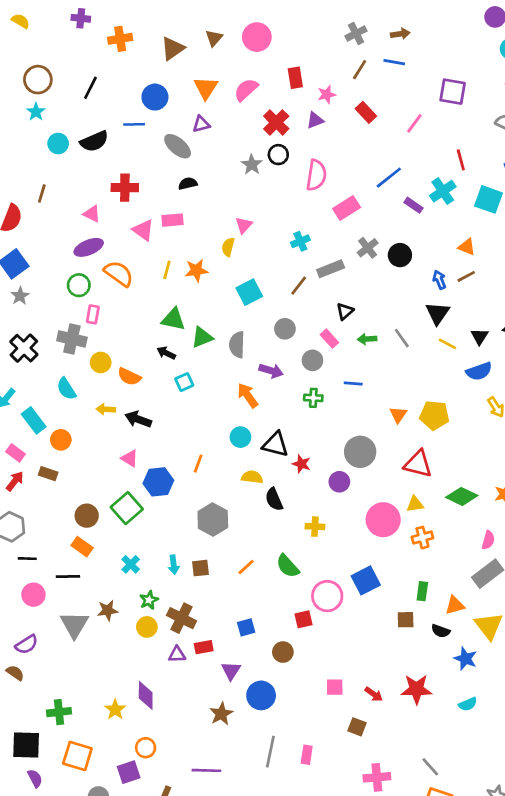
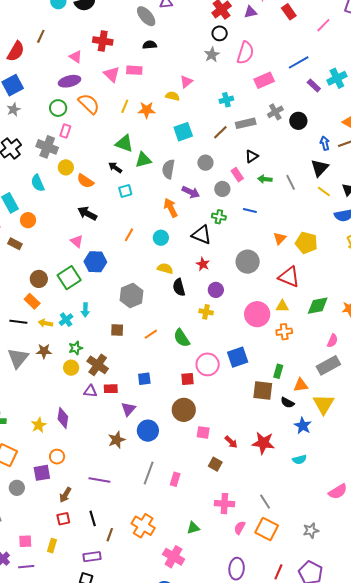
gray star: (252, 165) -> (212, 55), moved
yellow semicircle: (228, 247) -> (172, 96), turned 80
yellow arrow: (106, 409) -> (45, 323), moved
black triangle: (275, 444) -> (202, 235), moved
orange line: (198, 464) -> (129, 235), moved
purple circle: (339, 482) -> (216, 290), moved
green diamond: (462, 496) -> (318, 306), turned -45
cyan arrow: (174, 565) -> (85, 310), moved
brown square: (406, 620) -> (263, 390), size x1.5
brown circle: (283, 652) -> (184, 410), moved, size x1.5

